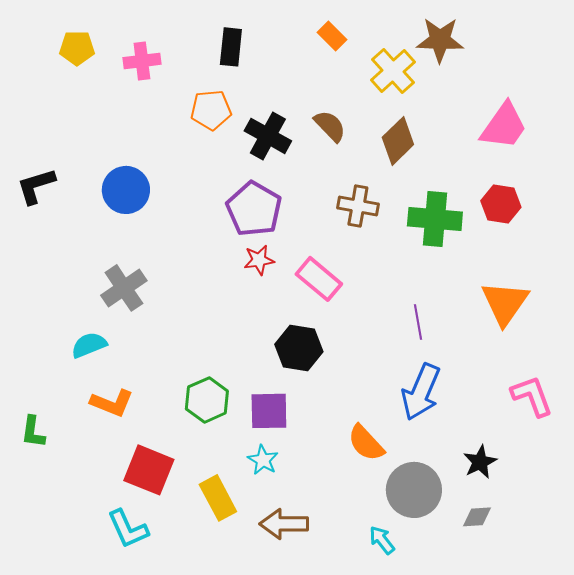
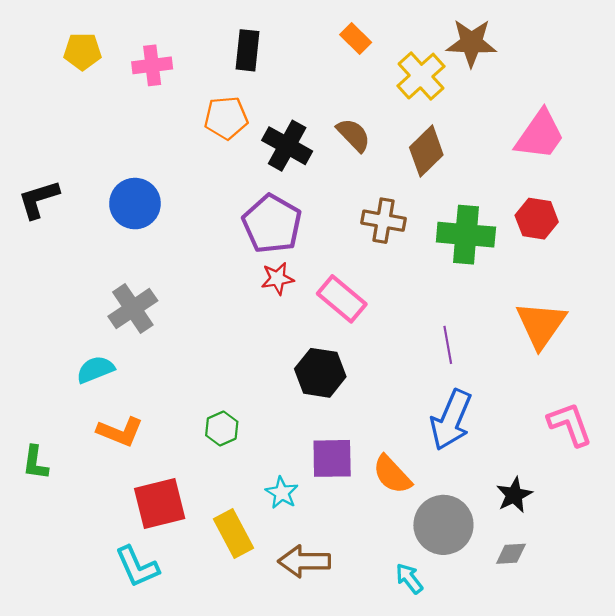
green hexagon: (207, 400) -> (222, 428), size x0.7
purple square: (269, 411) -> (332, 458), moved
red square: (149, 470) -> (160, 503), turned -36

